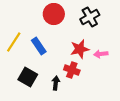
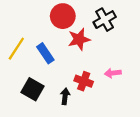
red star: (80, 49) -> (79, 39), moved
pink arrow: (101, 54) -> (113, 73), moved

